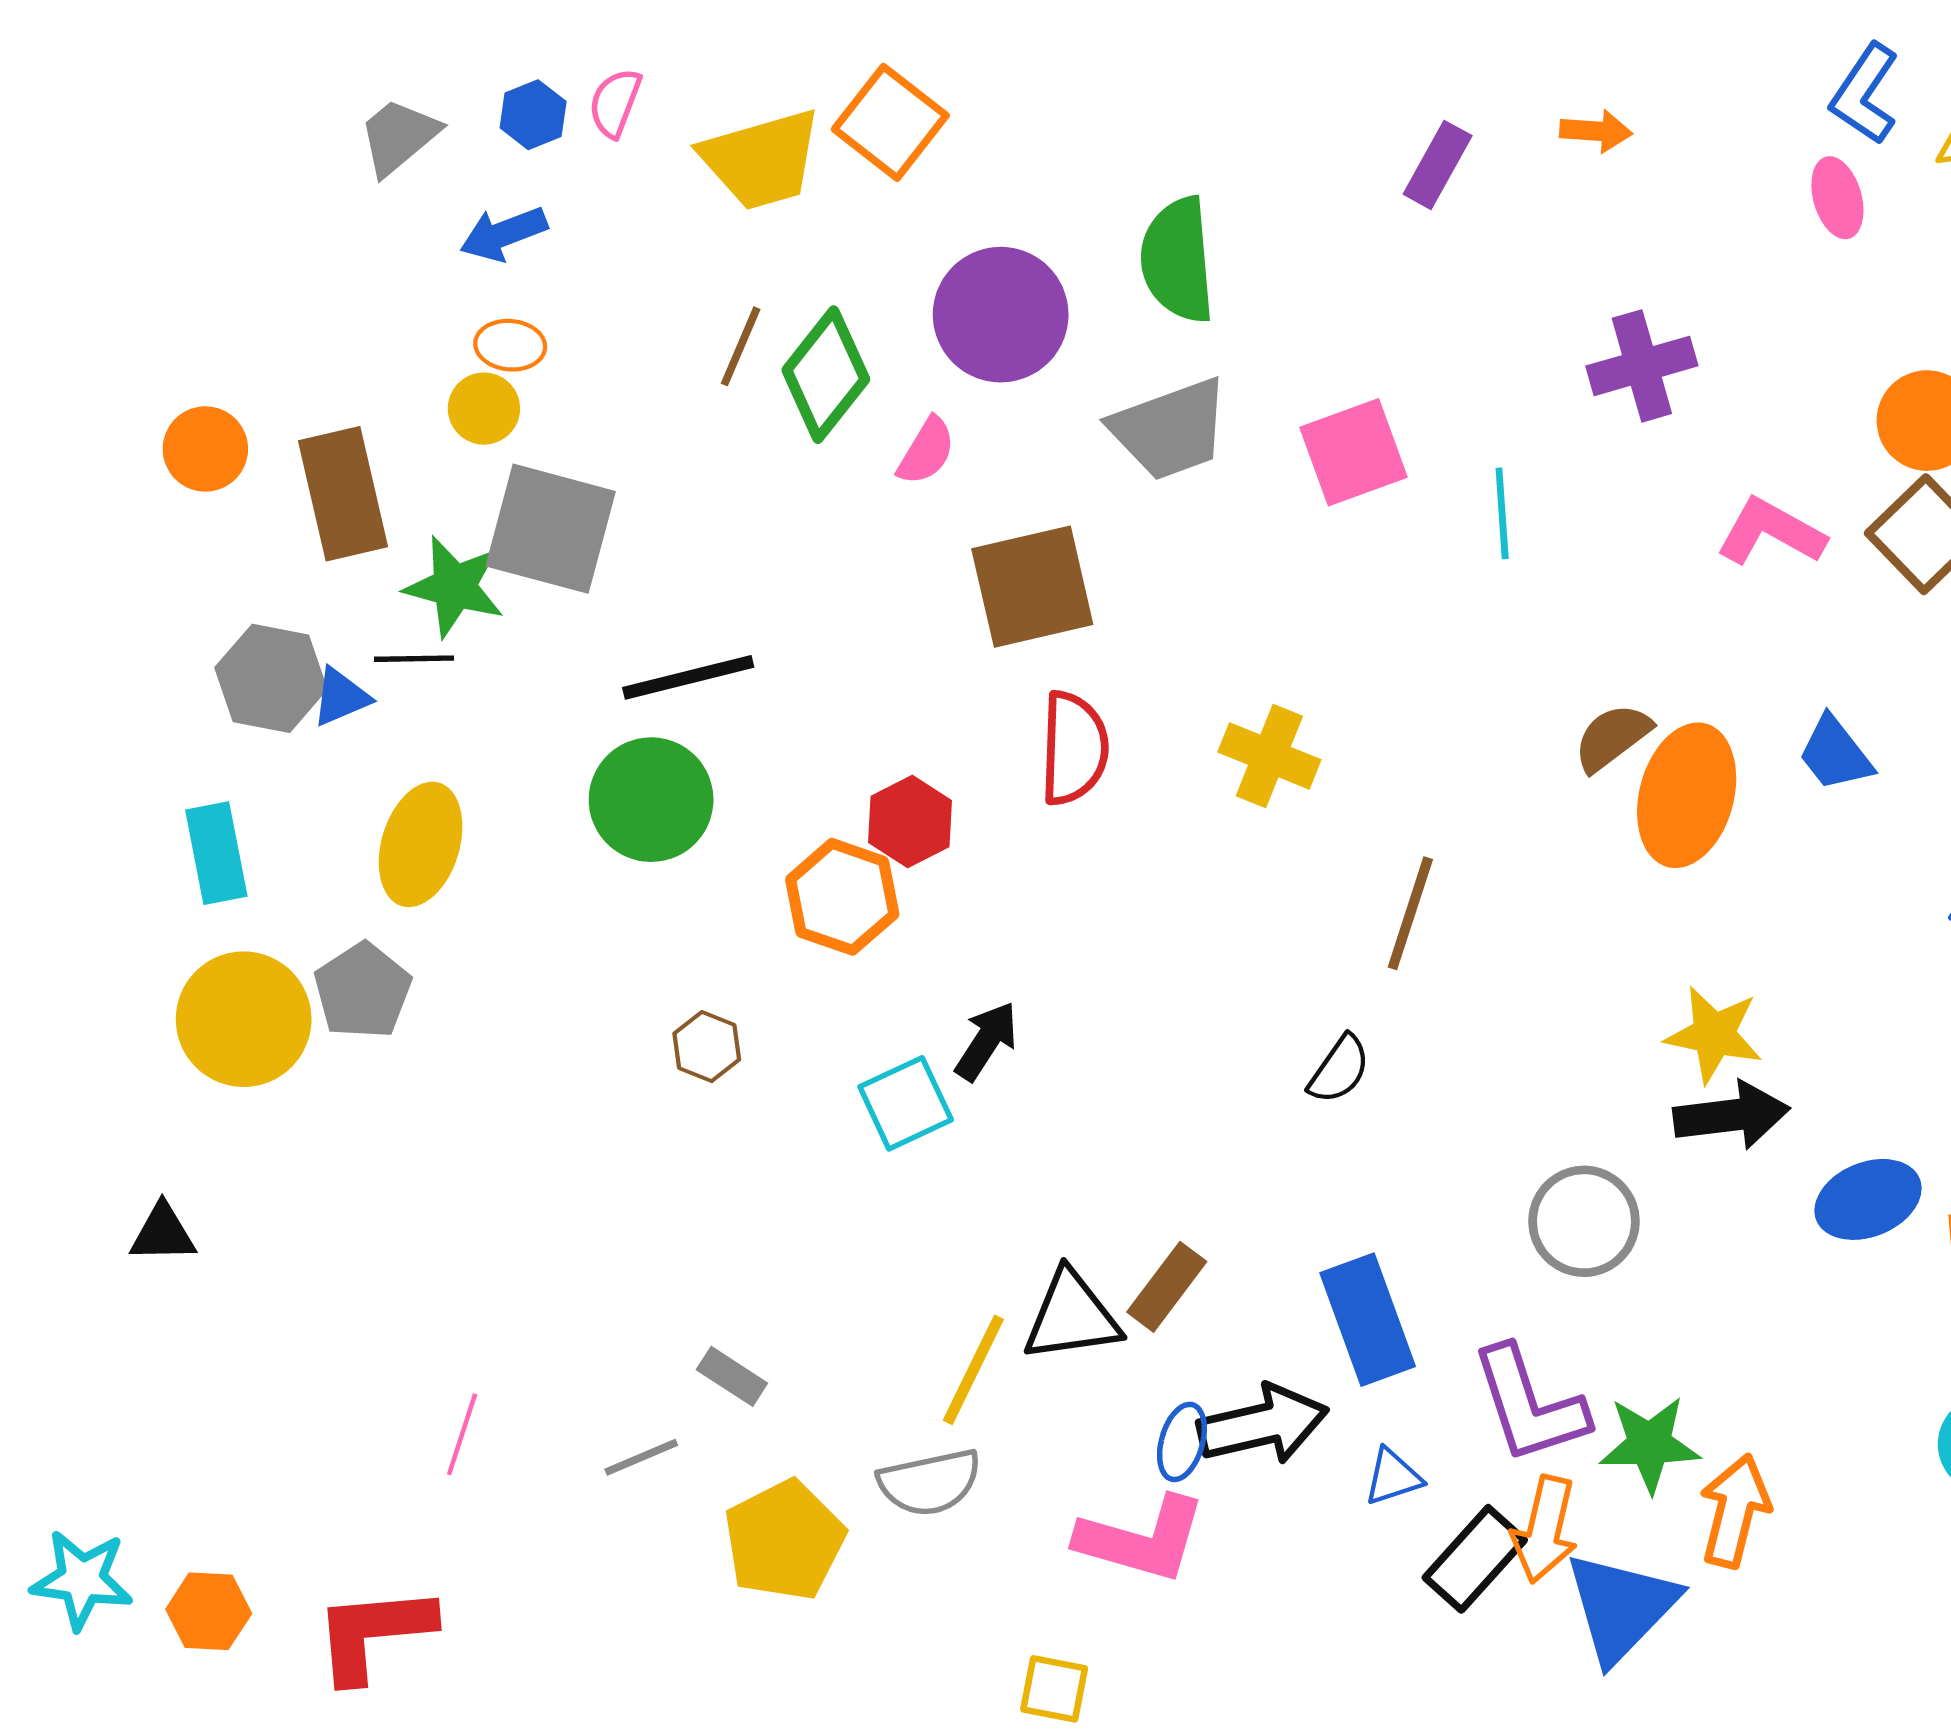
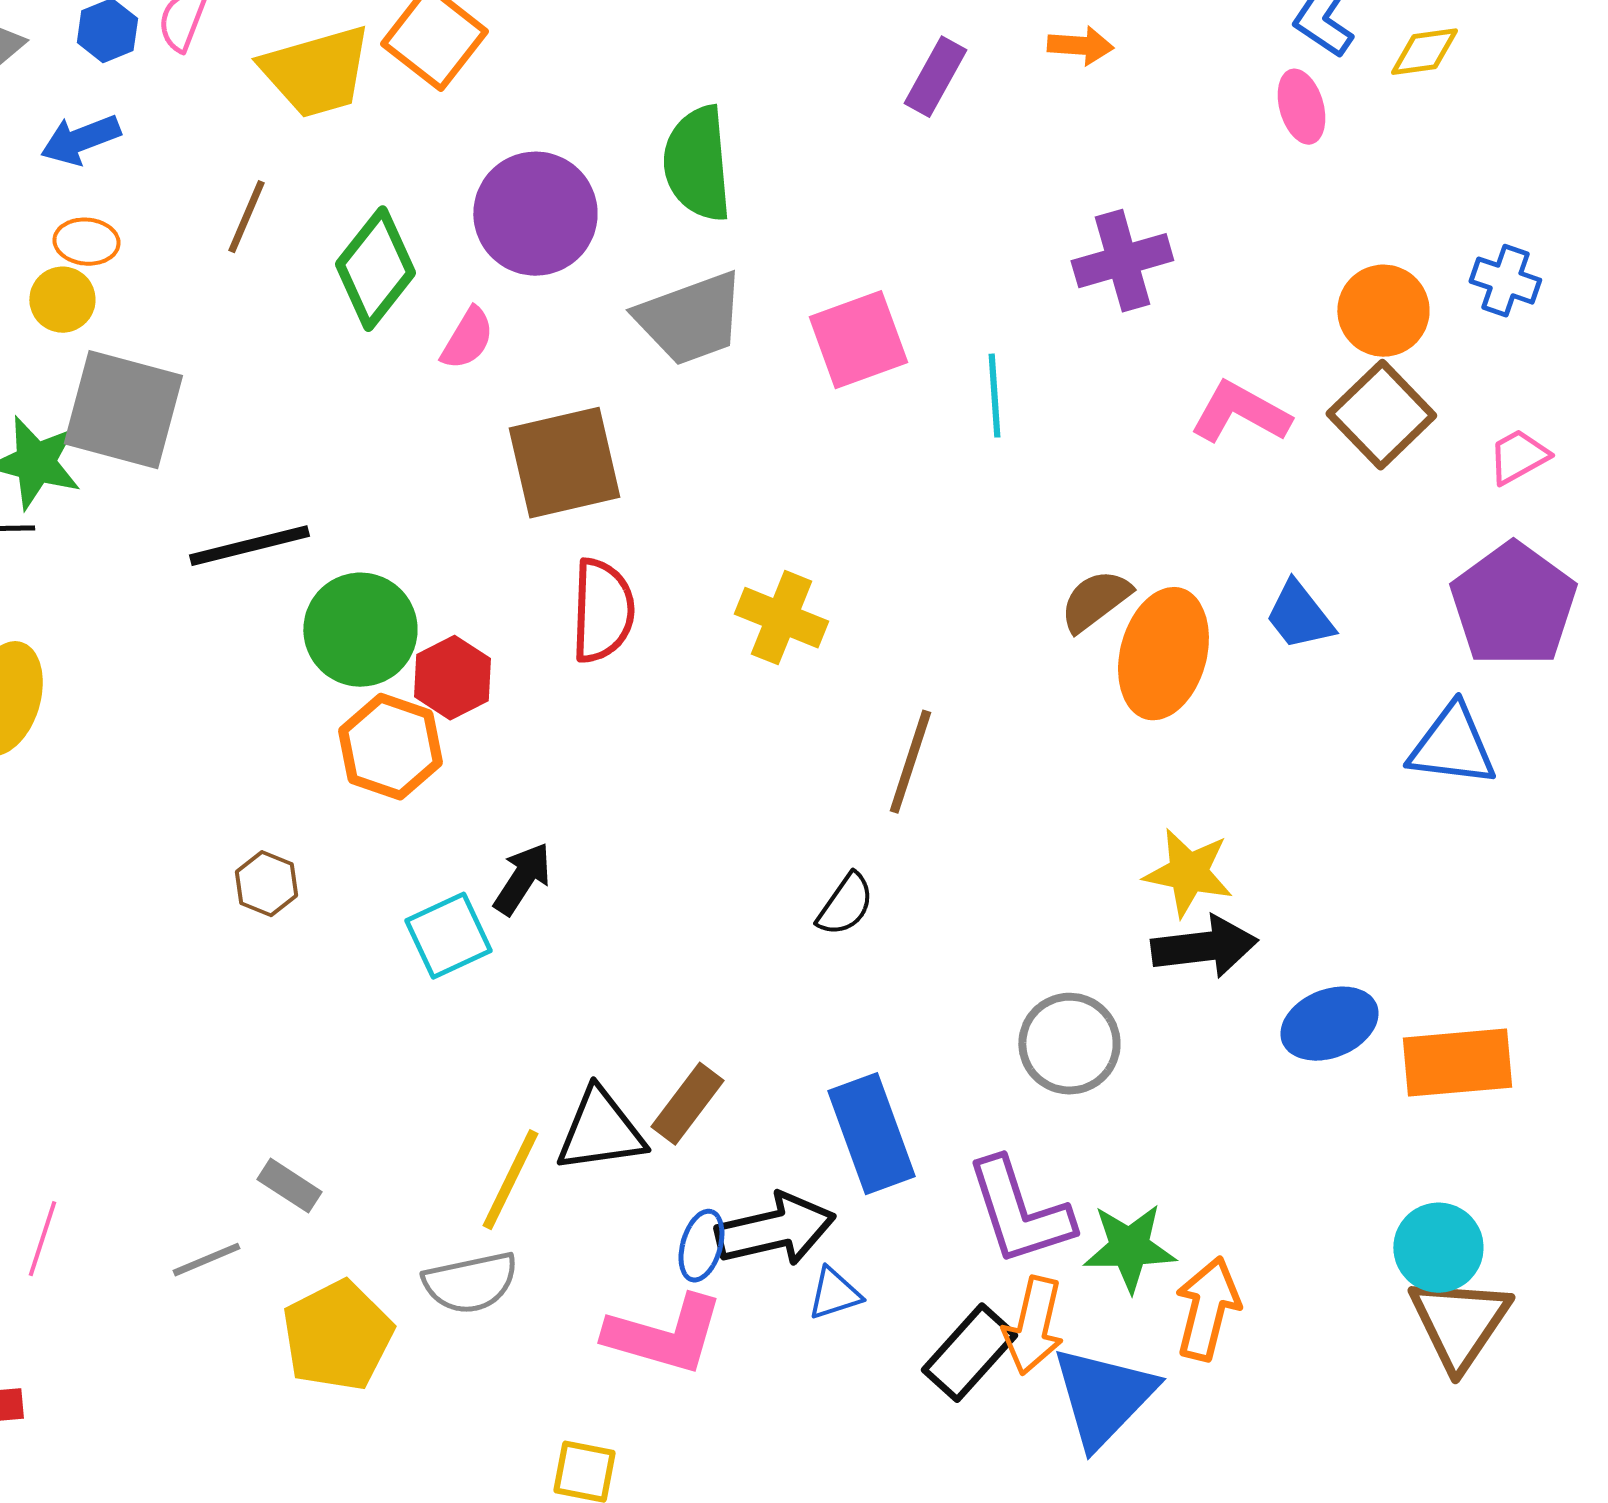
brown line: (741, 346) -> (246, 217), moved
green circle: (651, 800) -> (360, 630), moved
blue triangle: (1393, 1477) -> (834, 1294), moved

